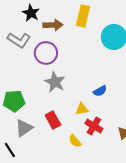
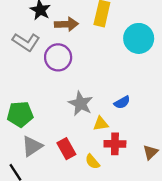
gray star: (55, 82) -> (81, 104), moved
red rectangle: (53, 120) -> (66, 149), moved
red cross: (94, 126) -> (115, 144), turned -30

